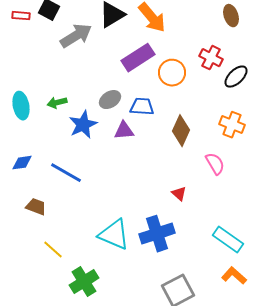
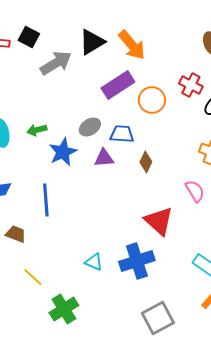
brown diamond: (181, 131) -> (146, 162), moved, size x0.7
blue line: (66, 173) -> (46, 200), turned 56
red triangle: (179, 194) -> (159, 221), size x2.0
cyan triangle: (114, 235) -> (94, 262), size x0.6

